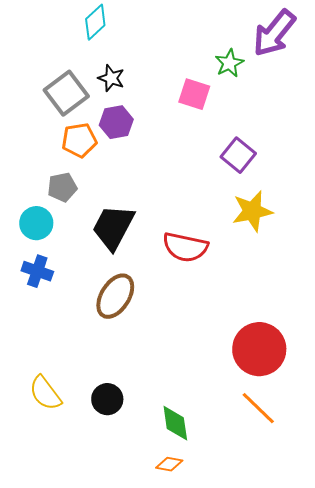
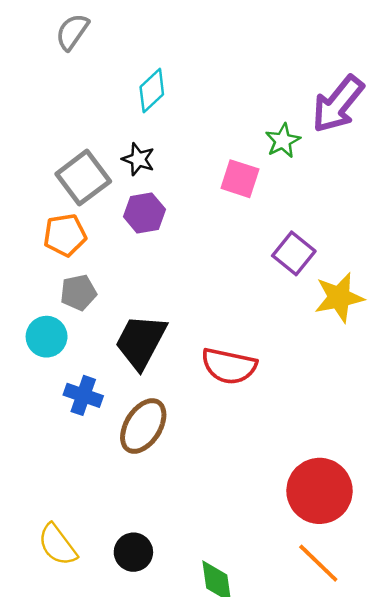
cyan diamond: (95, 22) -> (152, 91), moved
orange pentagon: (79, 140) -> (65, 235), moved
yellow star: (252, 211) -> (339, 297), moved
blue cross: (37, 271) -> (83, 395), moved

